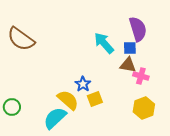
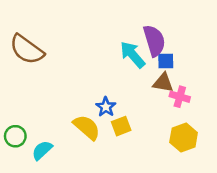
purple semicircle: (138, 29) -> (154, 41), moved
cyan semicircle: (55, 118) -> (42, 150), moved, size x0.7

